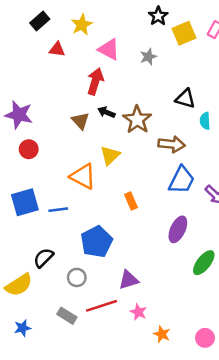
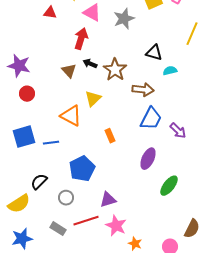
gray star: (148, 57) -> (124, 19), size x1.5
cyan semicircle: (205, 121) -> (170, 71), turned 80
pink star: (138, 312) -> (116, 226), size x1.5
blue star: (23, 328) -> (22, 239), size x1.5

